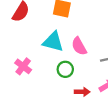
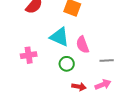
pink cross: (23, 66) -> (29, 55), turned 35

